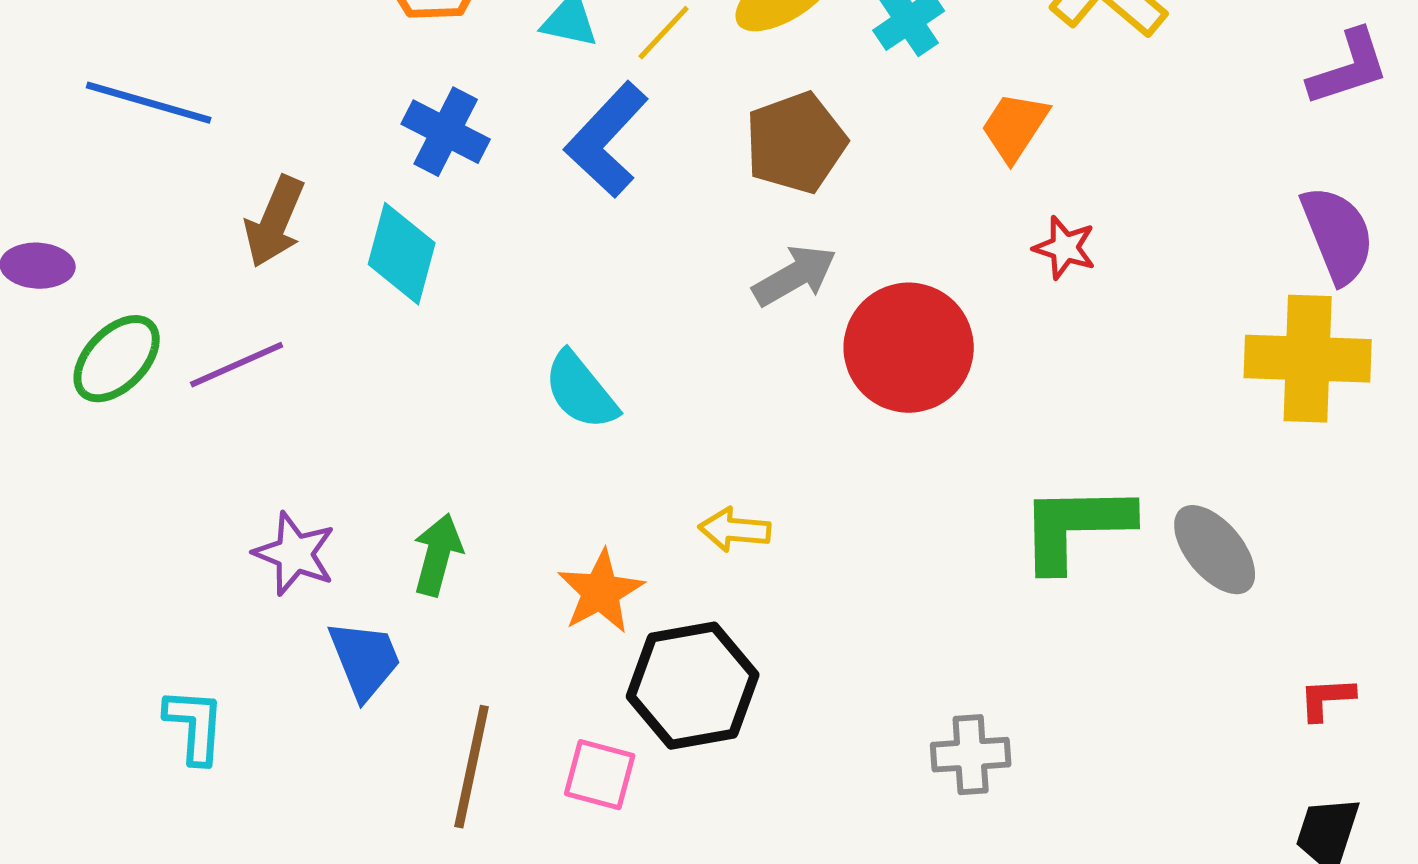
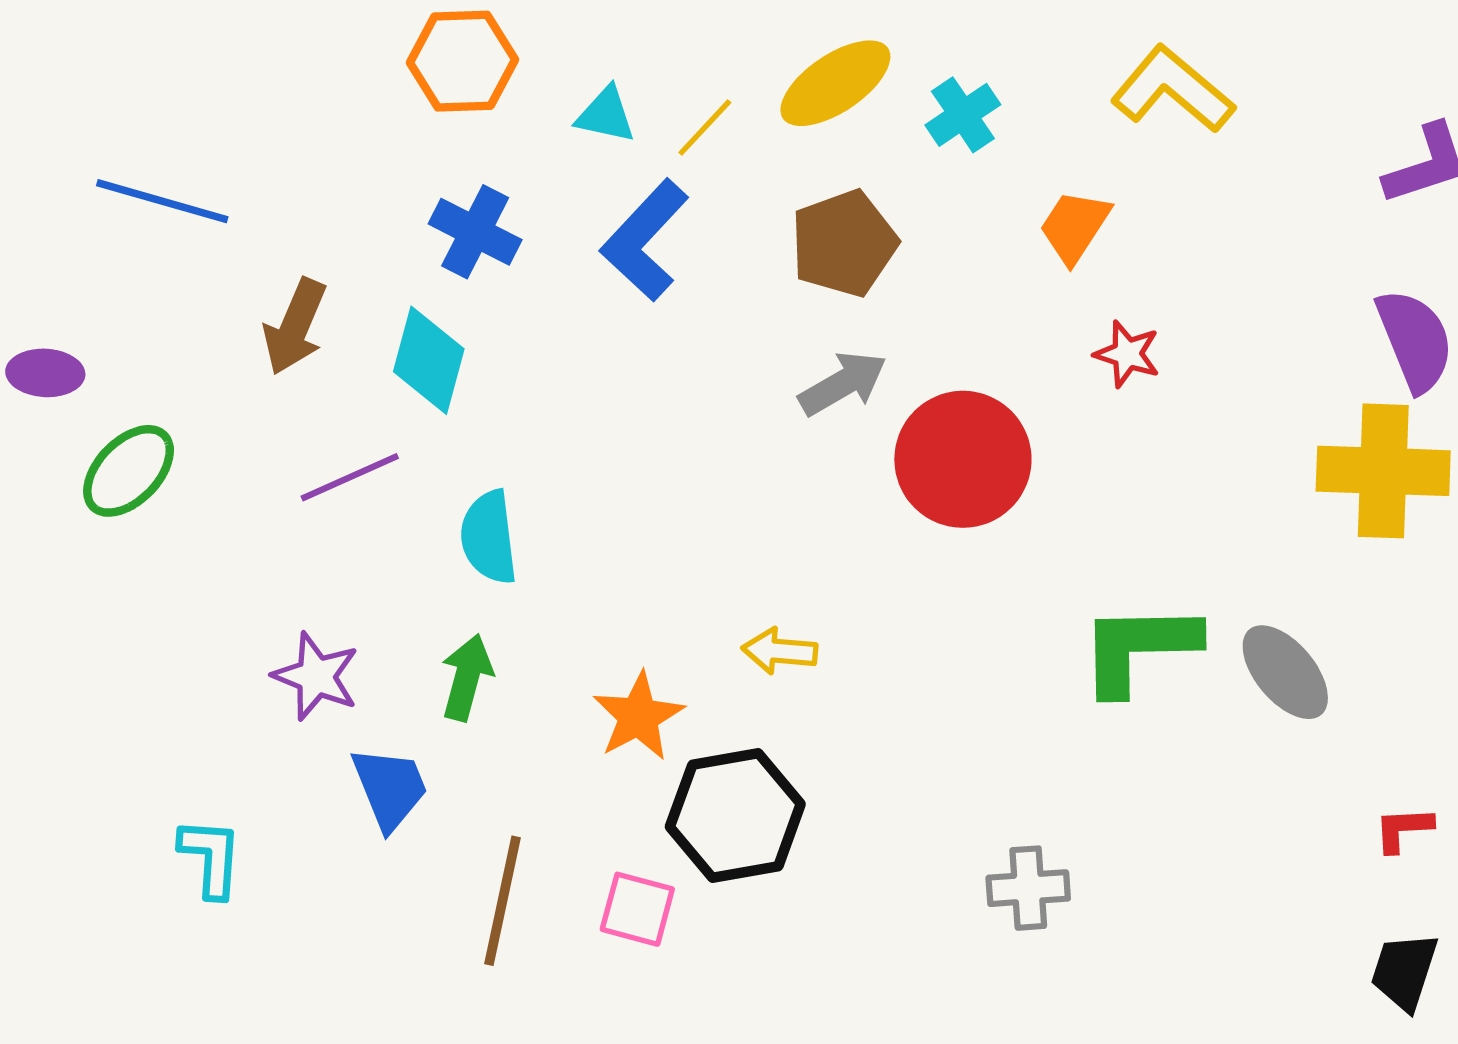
purple line: (237, 365) -> (350, 477), moved
cyan semicircle: (581, 391) -> (489, 537), moved, turned 32

